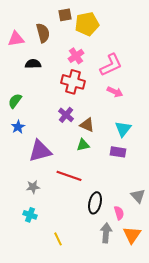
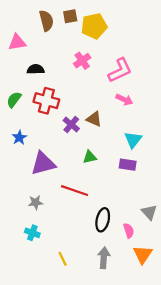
brown semicircle: (43, 33) -> (46, 21), moved
red cross: (73, 82) -> (46, 101), moved
green semicircle: (15, 101) -> (14, 100), moved
brown triangle: (87, 125) -> (94, 119), moved
gray arrow: (106, 233) -> (104, 258), moved

